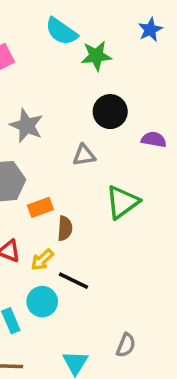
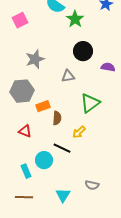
green star: (96, 56) -> (75, 19), turned -30
gray star: (26, 126) -> (35, 59), turned 30
yellow arrow: (42, 260) -> (79, 132), moved
gray semicircle: (126, 345) -> (92, 185), turned 80

